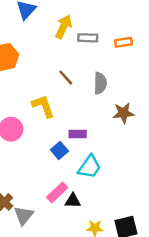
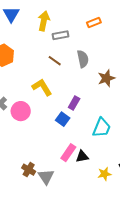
gray rectangle: (88, 38) -> (60, 35), moved
purple rectangle: (78, 134) -> (74, 103), turned -48
cyan trapezoid: (89, 167) -> (102, 128), moved

